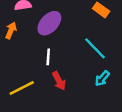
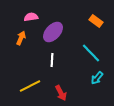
red arrow: (59, 81) -> (61, 93), moved

